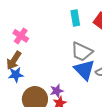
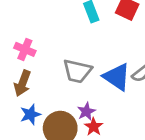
gray trapezoid: (82, 52) -> (77, 71), moved
blue star: (16, 75) -> (30, 114), moved

